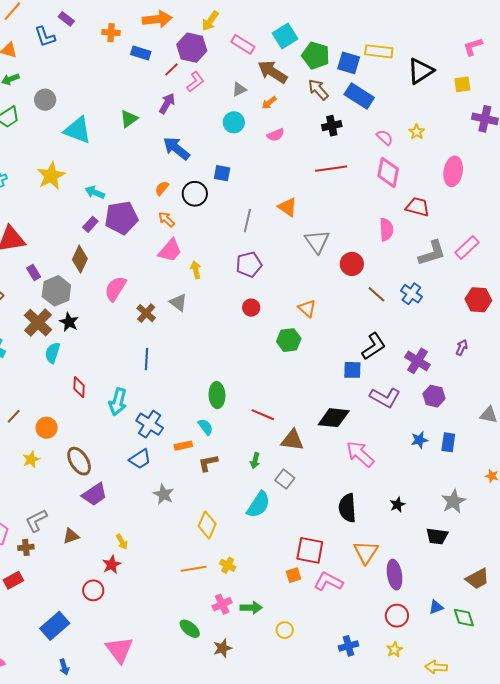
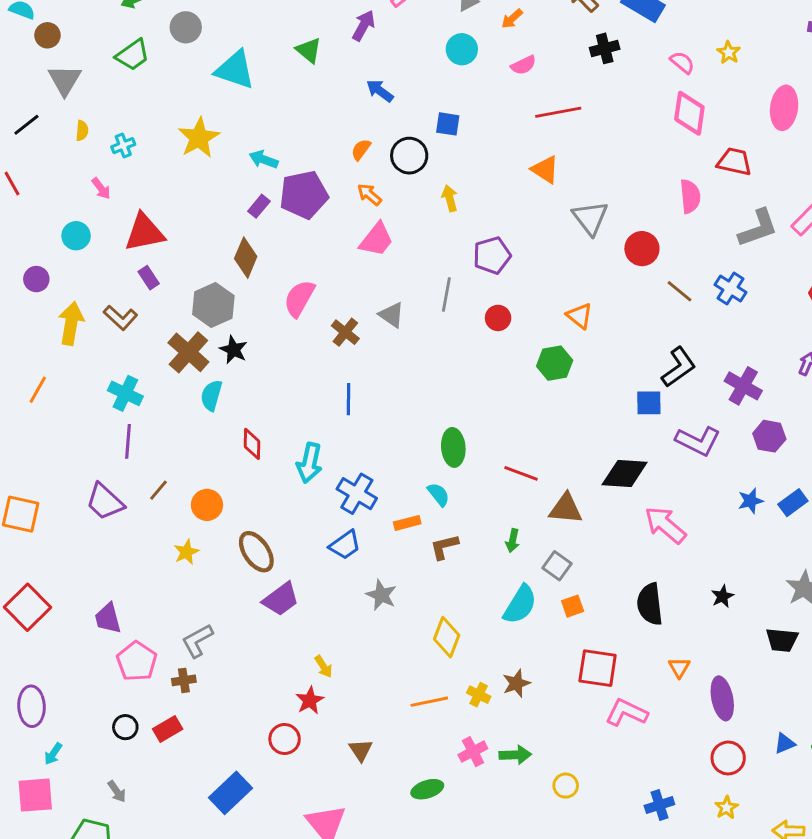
green triangle: (129, 119) -> (309, 50), turned -42
blue arrow: (176, 148) -> (380, 91), size x0.7
red line: (331, 169) -> (558, 112), moved
gray line: (247, 220) -> (446, 295), moved
yellow arrow: (196, 270) -> (450, 198), moved
purple rectangle: (34, 273) -> (149, 278), moved
blue rectangle: (448, 442) -> (793, 503), turned 48
brown triangle: (71, 536) -> (361, 750), moved, turned -42
orange triangle: (366, 552) -> (679, 667), size x0.6
orange square: (293, 575) -> (573, 606), moved
green ellipse: (190, 629) -> (427, 789), turned -55
brown star: (222, 648) -> (516, 683), moved

